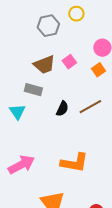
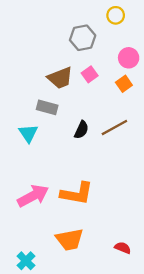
yellow circle: (76, 14) -> (116, 15), moved
gray hexagon: (48, 26) -> (83, 38), moved
orange L-shape: (74, 163) -> (77, 194), moved

